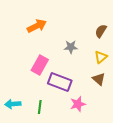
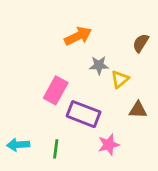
orange arrow: (37, 26) -> (78, 36), moved
yellow triangle: (101, 57) -> (120, 79), moved
brown triangle: (99, 79) -> (138, 110), turned -40

